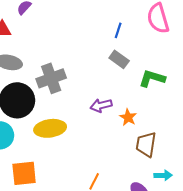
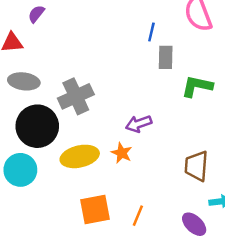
gray rectangle: (119, 59) -> (166, 57), moved, turned 60
orange star: (128, 117) -> (122, 153), moved
orange square: (24, 173) -> (95, 210), moved

